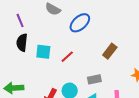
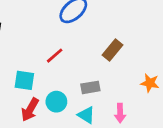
cyan square: (43, 52) -> (24, 80), moved

